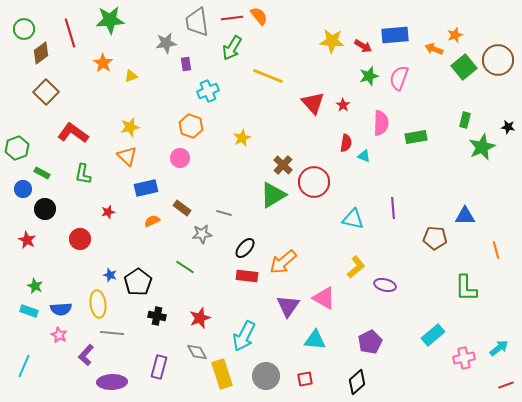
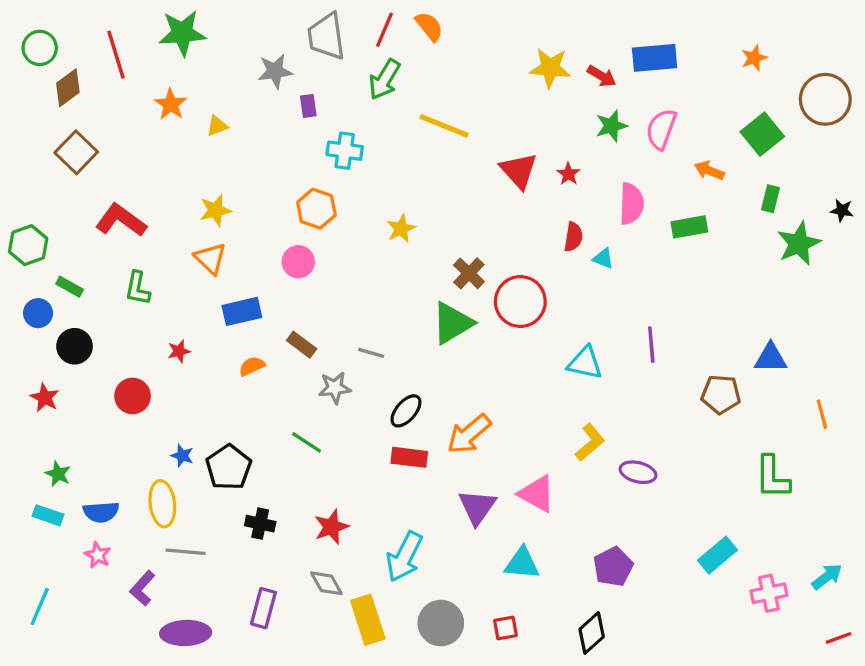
red line: (232, 18) -> (384, 30), turned -60
orange arrow: (434, 49) -> (709, 171), moved
green square: (464, 67) -> (762, 134), moved
cyan cross: (208, 91) -> (345, 151), turned 30

